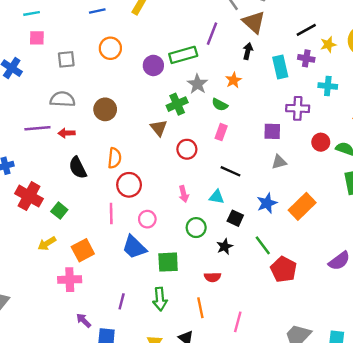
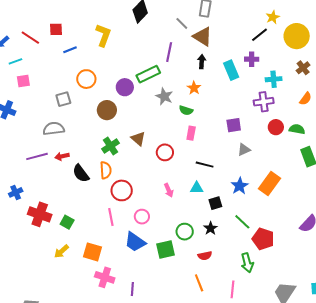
black line: (306, 30) -> (259, 35), moved
yellow star: (328, 44) -> (273, 17), moved
gray square: (66, 59) -> (63, 99), moved
green cross: (177, 104) -> (111, 146), moved
purple cross: (298, 108) -> (264, 102), moved
brown circle: (105, 109) -> (107, 110), moved
black semicircle: (78, 168) -> (81, 173), moved
black square: (235, 218) -> (215, 203), turned -32
green circle: (196, 228) -> (185, 232), moved
orange square: (83, 250) -> (93, 252), turned -36
pink cross: (70, 280) -> (105, 277), moved, turned 30
green arrow: (160, 299) -> (247, 263), moved

